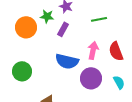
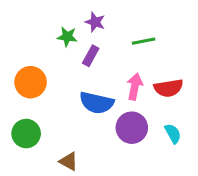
orange circle: (26, 27) -> (31, 82), moved
red semicircle: (116, 51) -> (168, 88), turned -78
green circle: (22, 71) -> (26, 134), moved

